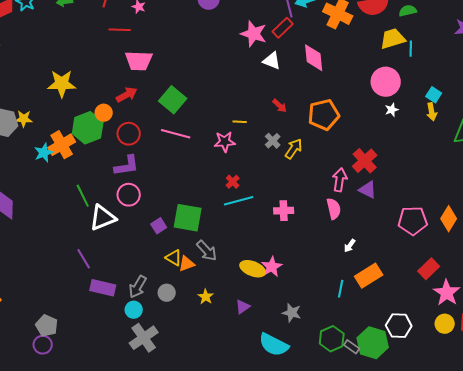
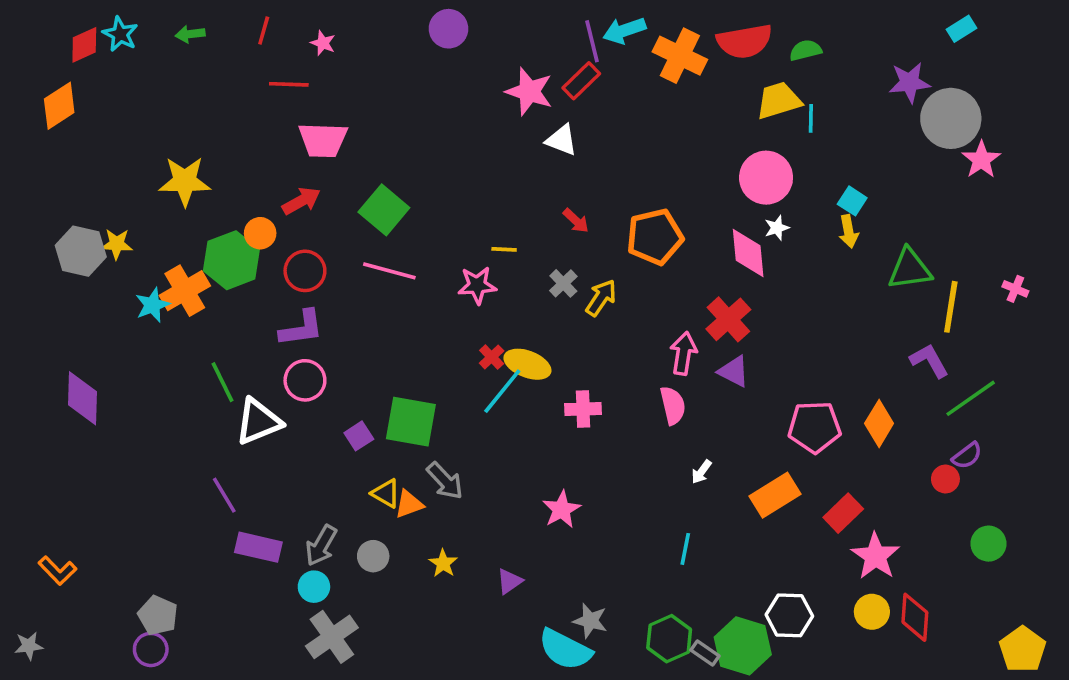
pink diamond: (314, 58) -> (748, 253), moved
cyan line: (239, 201) -> (502, 391), turned -36
yellow ellipse: (253, 269) -> (527, 364), moved
orange rectangle: (369, 276) -> (775, 495), moved
gray star: (292, 313) -> (590, 621), moved

